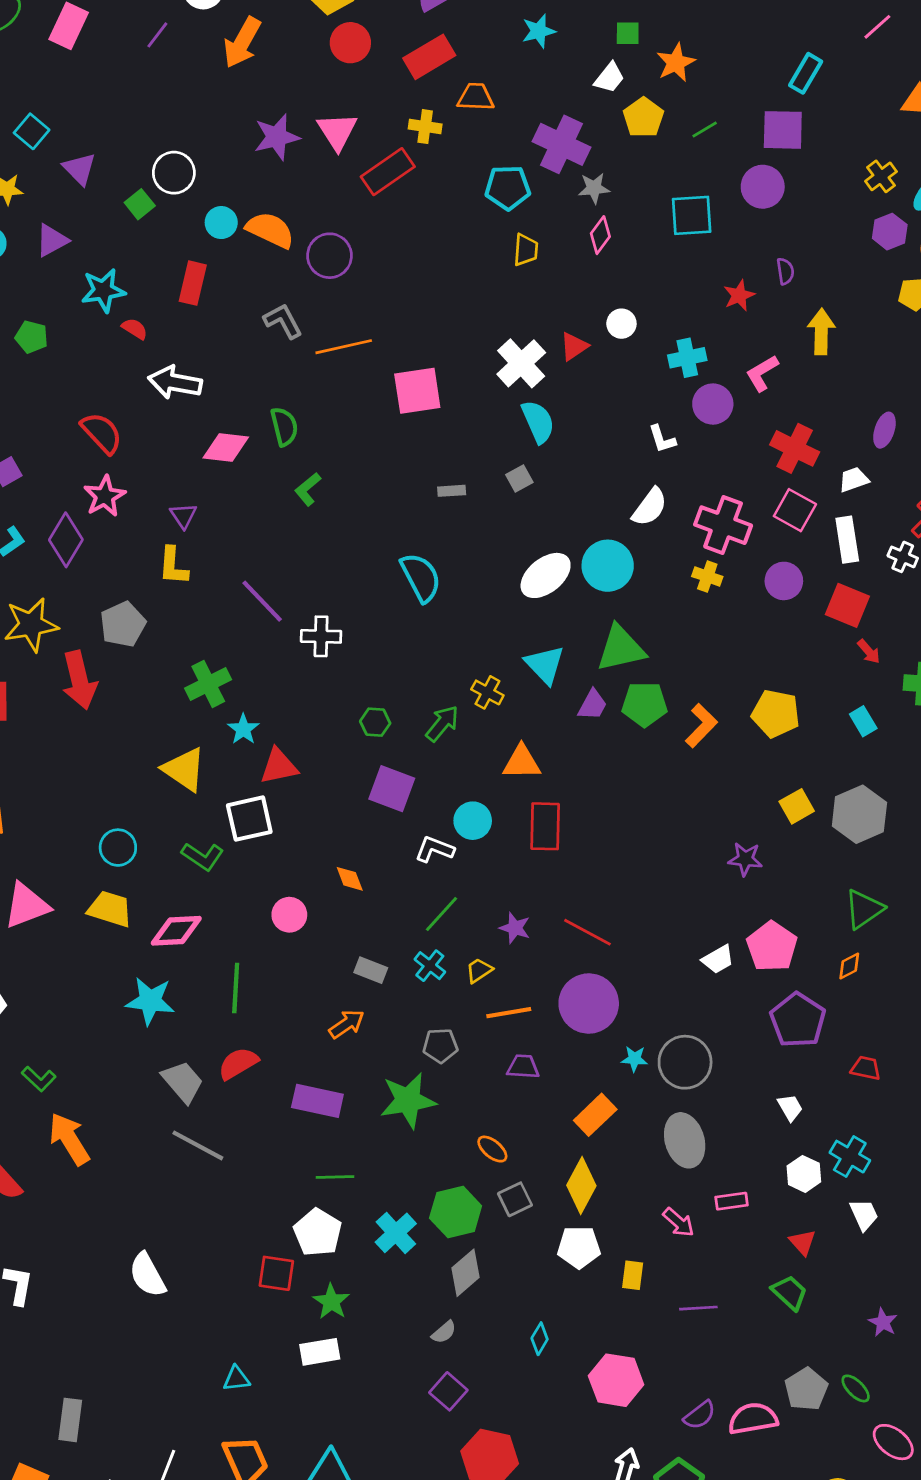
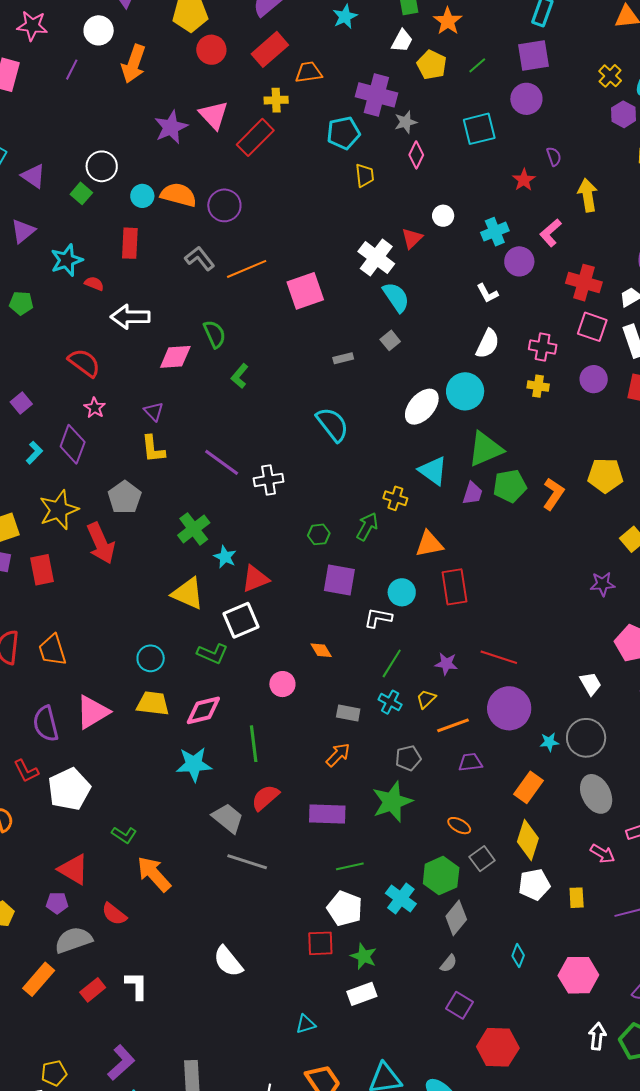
pink star: (105, 496) -> (95, 408), size x0.7
pink cross: (723, 525) -> (543, 347), size x0.7
white trapezoid: (718, 959) -> (590, 684), moved, turned -80

